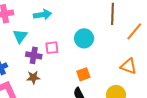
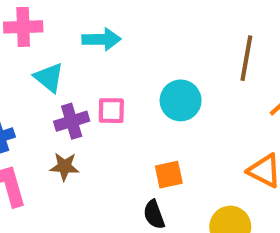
cyan triangle: (20, 36) -> (49, 77), turned -35
purple cross: (34, 55) -> (72, 121), turned -35

